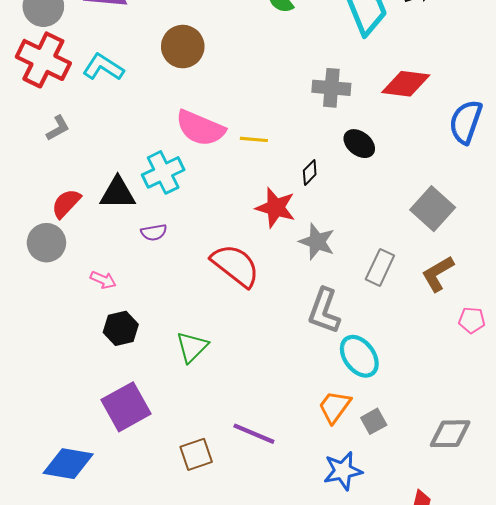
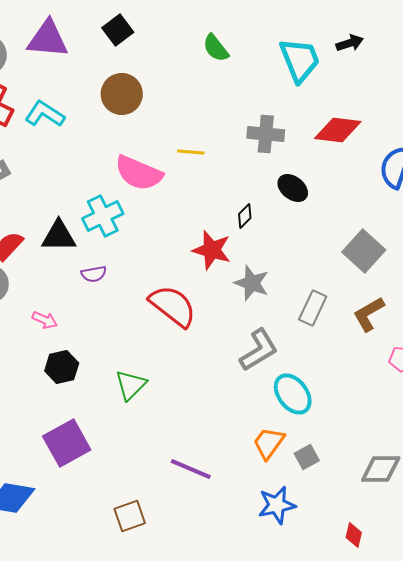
yellow line: (254, 139) -> (191, 152), moved
gray L-shape: (324, 311) -> (259, 350), turned -141
brown square: (196, 454) -> (130, 516), moved

